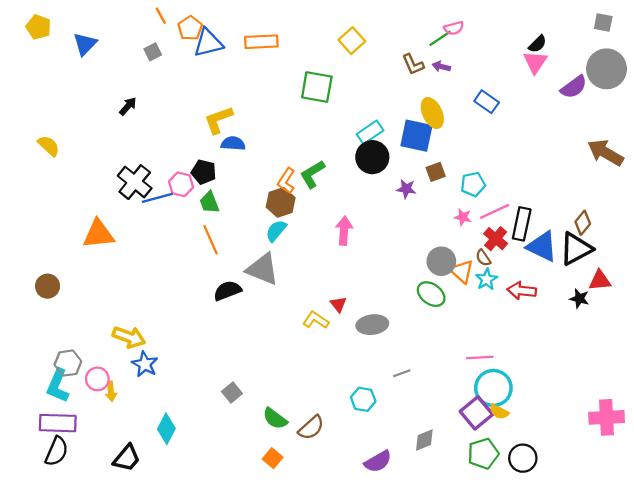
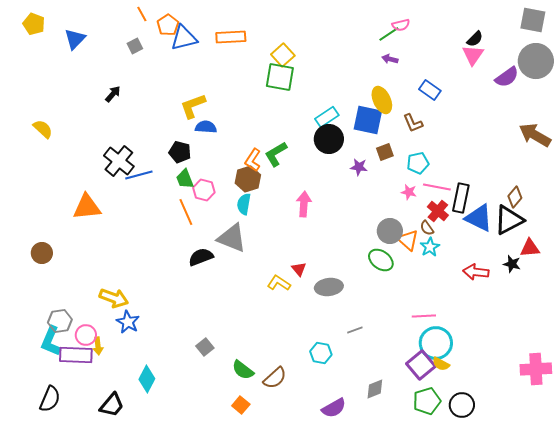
gray square: (603, 22) -> (533, 20), size x1.5
yellow square: (352, 41) -> (283, 55), moved
brown L-shape: (413, 64) -> (413, 123), moved
pink hexagon: (181, 184) -> (204, 190), moved
pink line: (495, 211) -> (437, 187), turned 36
cyan semicircle: (276, 231) -> (244, 204), turned -30
red arrow: (522, 291) -> (476, 272), moved
purple rectangle: (58, 423) -> (76, 355), moved

